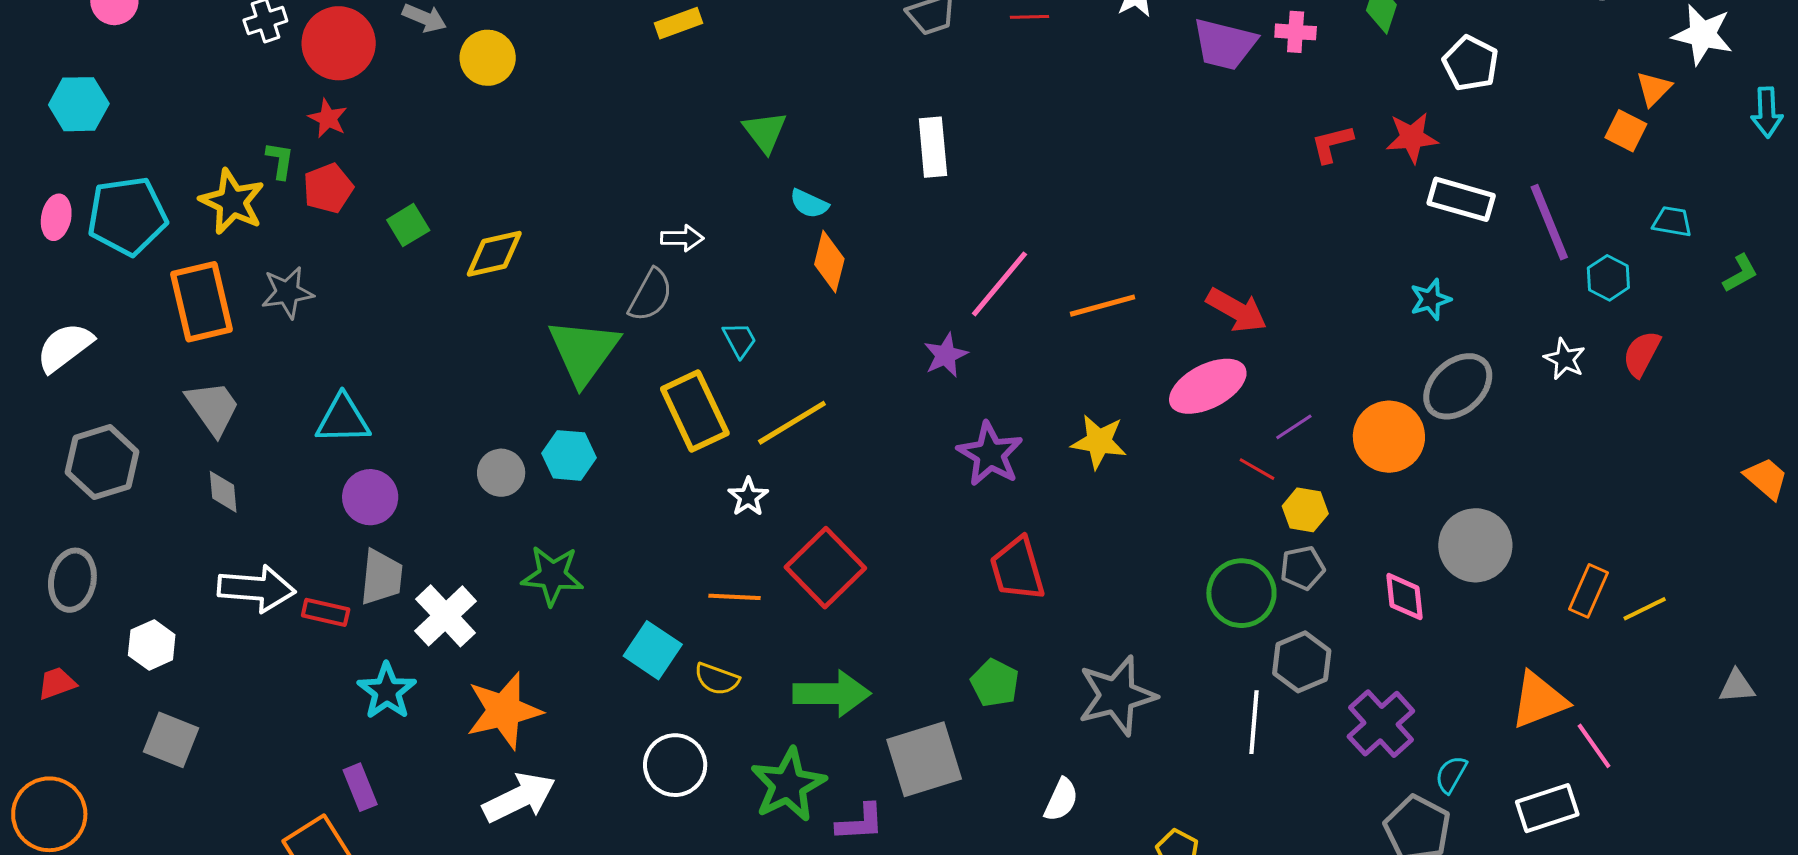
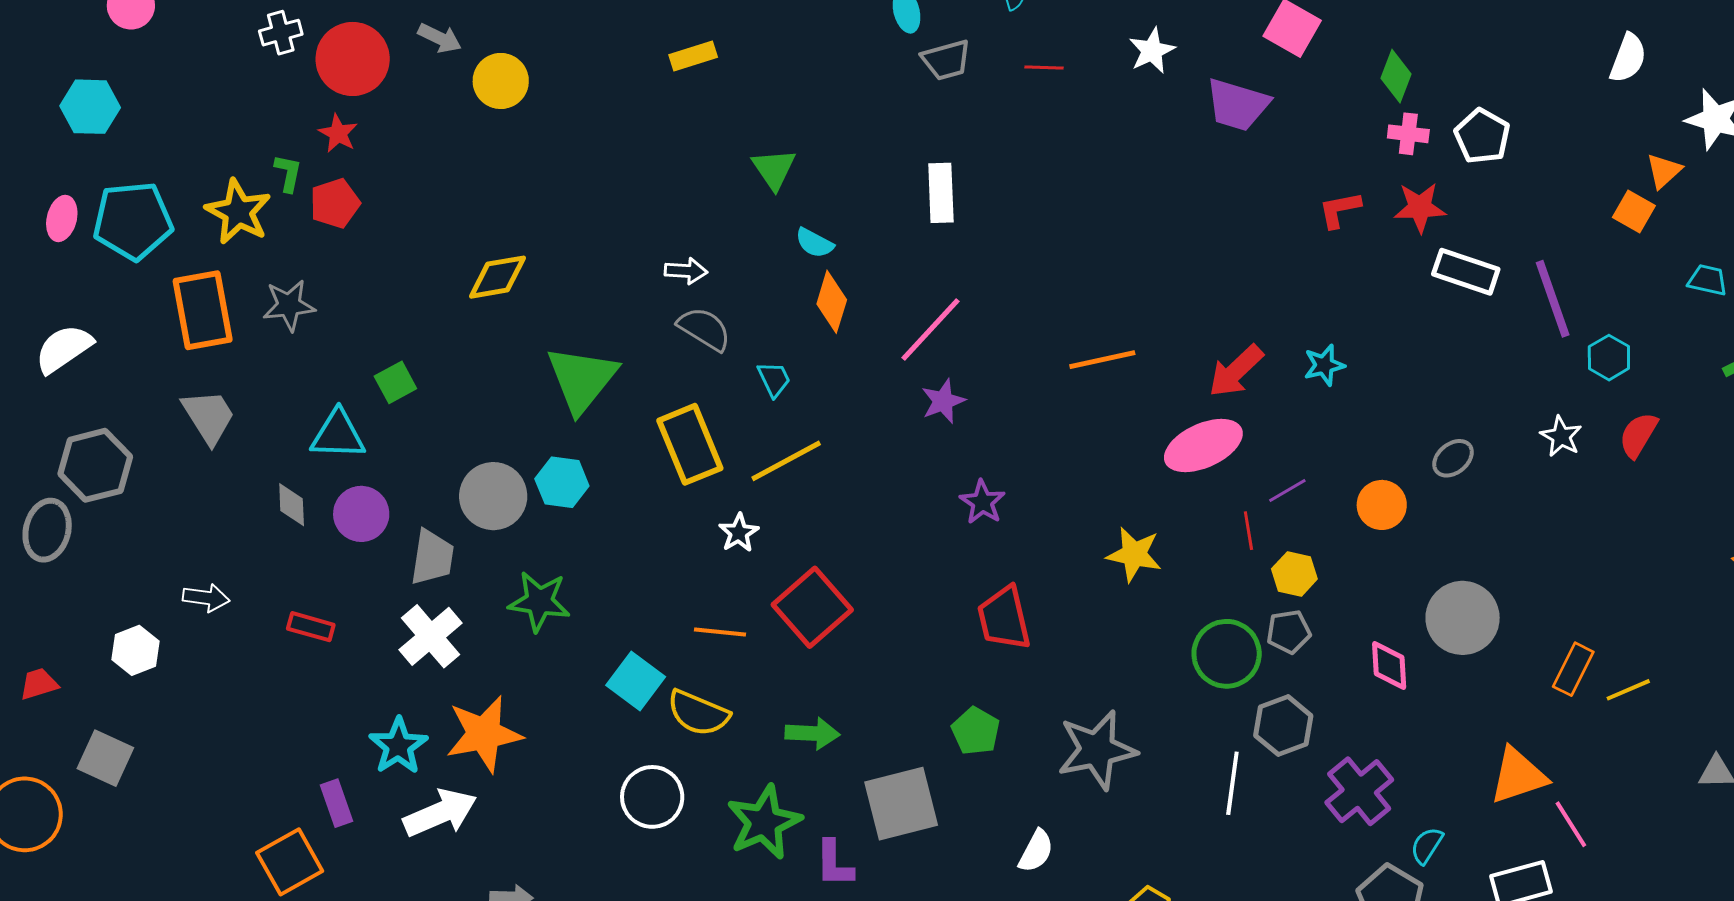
pink cross: (1296, 32) -> (1408, 134), moved
cyan trapezoid: (1672, 222) -> (1708, 280), moved
green square: (408, 225) -> (395, 382), moved
pink line: (999, 284) -> (931, 330), moved
gray semicircle: (650, 295) -> (704, 329), moved, turned -90
cyan star: (1430, 299) -> (1324, 365), moved
red arrow: (1237, 310) -> (1236, 371), turned 104
cyan trapezoid: (740, 340) -> (774, 379), moved
gray ellipse: (1458, 386) -> (1453, 458), size x0.6
orange circle: (1389, 437) -> (1382, 505), size x0.7
yellow star: (1099, 442) -> (1134, 554), moved
purple star: (990, 454) -> (982, 502), size x0.7
red line: (1257, 469) -> (1248, 531), turned 48
gray circle: (501, 473) -> (493, 496), size x1.4
gray diamond: (223, 492) -> (292, 505), moved
gray trapezoid: (381, 577) -> (432, 557), moved
gray ellipse: (72, 580) -> (47, 530), moved
white arrow: (256, 589) -> (206, 598), moved, size x0.6
yellow semicircle: (717, 679) -> (698, 713), size x1.4
cyan star: (387, 691) -> (398, 746), moved
green arrow: (832, 694) -> (812, 733), size x0.7
gray square: (171, 740) -> (105, 758), moved
white arrow: (519, 798) -> (440, 813), moved
purple L-shape: (860, 822) -> (834, 864), turned 90

